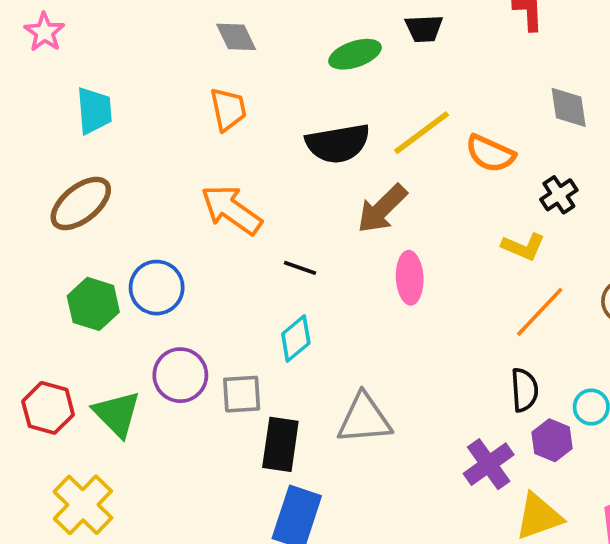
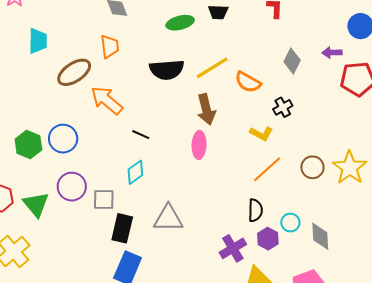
gray diamond: (569, 107) -> (292, 61), turned 30
brown ellipse: (81, 203) -> (74, 72), moved
brown arrow: (382, 209) -> (206, 109), moved, turned -64

